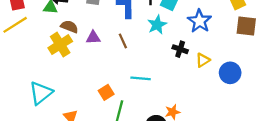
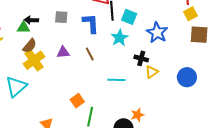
brown semicircle: (69, 27) -> (30, 46), moved, turned 112
yellow triangle: (203, 60) -> (152, 72), moved
cyan line: (141, 78) -> (116, 80), moved
cyan triangle: (41, 93) -> (16, 87), moved

